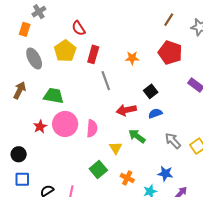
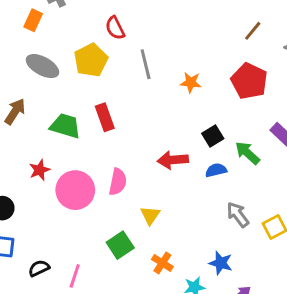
red rectangle: (93, 54) -> (105, 117), moved, turned -42
gray ellipse: (34, 58) -> (42, 66), turned -40
gray line: (106, 81) -> (146, 64), moved
pink circle: (65, 124) -> (75, 190), moved
green arrow: (137, 136) -> (247, 153), moved

